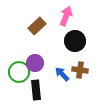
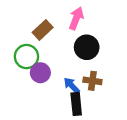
green circle: (19, 72) -> (26, 57), moved
black rectangle: (36, 90) -> (76, 104), moved

